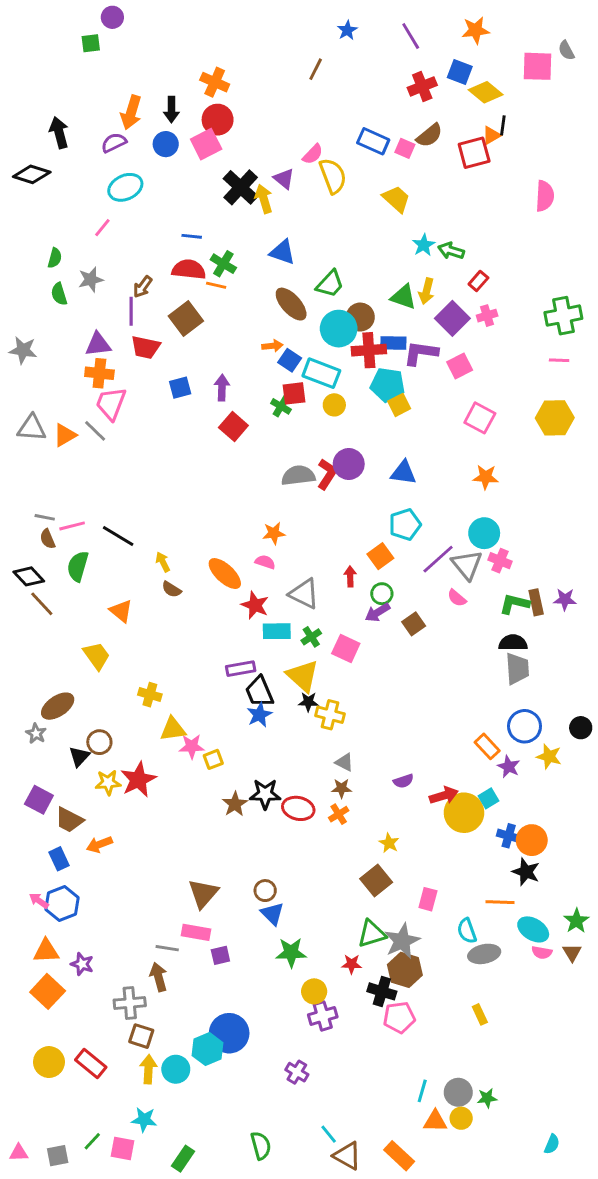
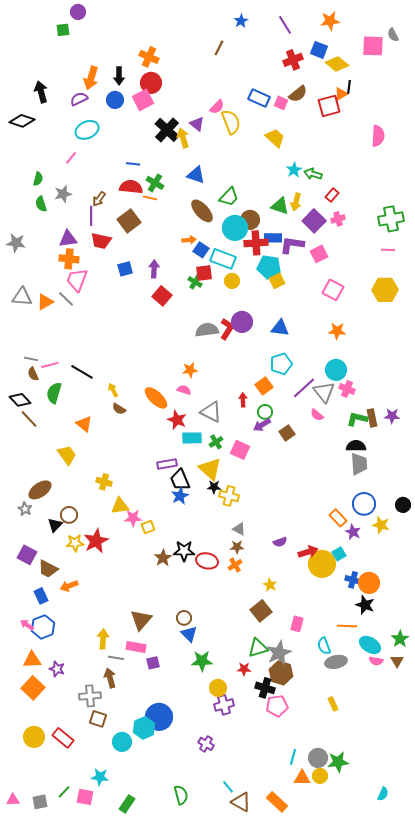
yellow arrow: (148, 1069) -> (103, 639), moved
green star: (487, 1098) -> (338, 762), size x1.5

